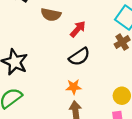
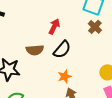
brown semicircle: (51, 15) -> (35, 50), moved

